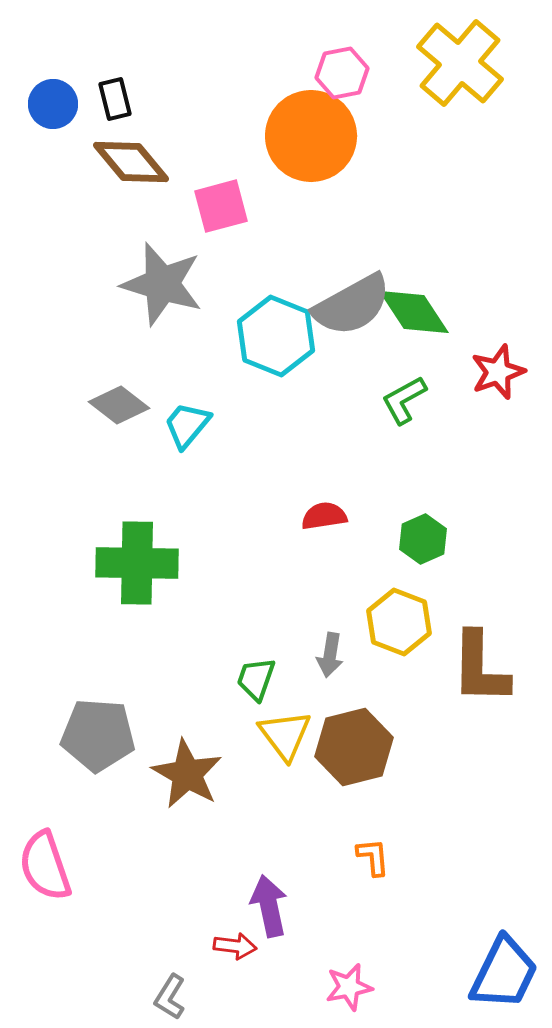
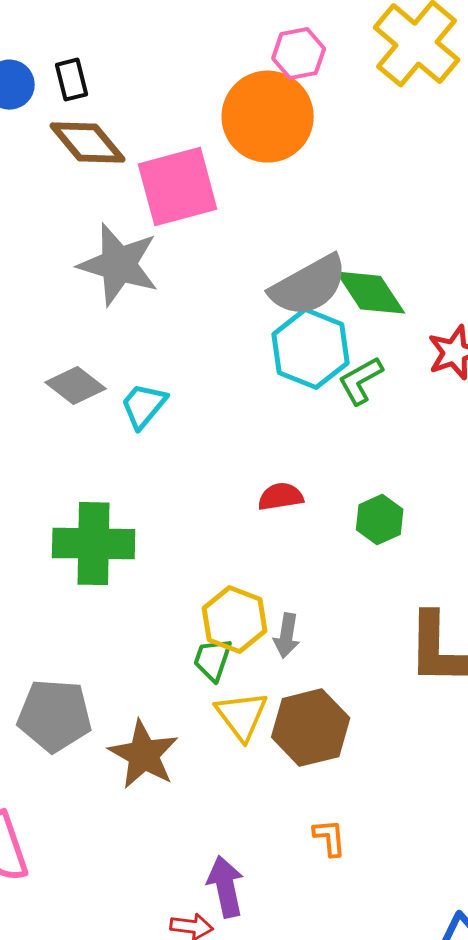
pink square: (221, 206) -> (178, 187), size x1.5
cyan hexagon: (276, 336) -> (311, 349), moved
yellow hexagon: (399, 622) -> (235, 620), moved

